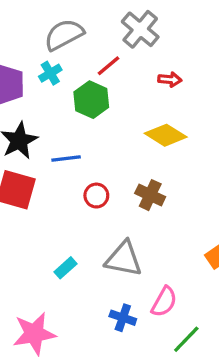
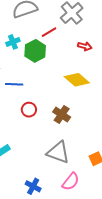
cyan cross: (50, 73) -> (13, 42), moved
gray triangle: (124, 259) -> (58, 152), moved
pink semicircle: (164, 302) -> (71, 182), moved

